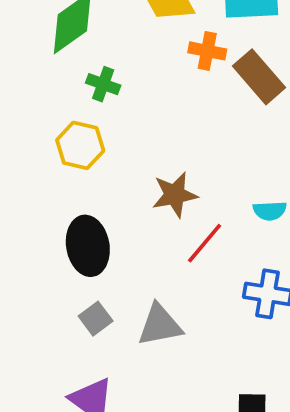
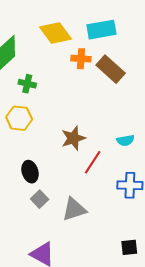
black ellipse: (88, 246) -> (30, 172), size x0.7
gray square: (96, 319) -> (40, 199), moved

